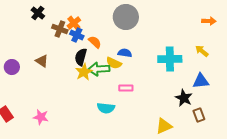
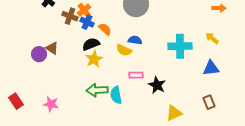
black semicircle: (81, 57) -> (91, 44), turned 54
purple circle: (12, 67) -> (39, 54), moved
green arrow: (99, 69) -> (97, 90), moved
black star: (184, 98) -> (157, 85), moved
cyan semicircle: (106, 108) -> (116, 95), turned 72

